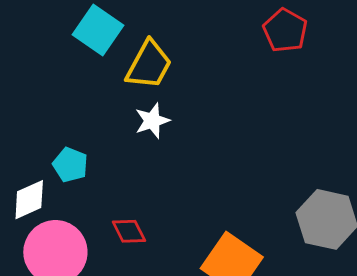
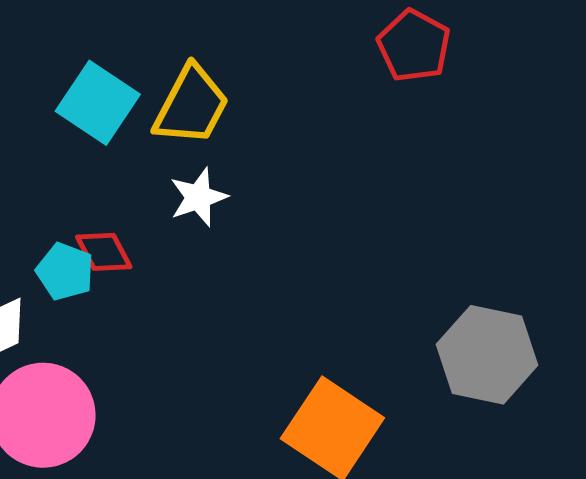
cyan square: (98, 30) -> (98, 103), moved
red diamond: (129, 231) -> (104, 252), moved

